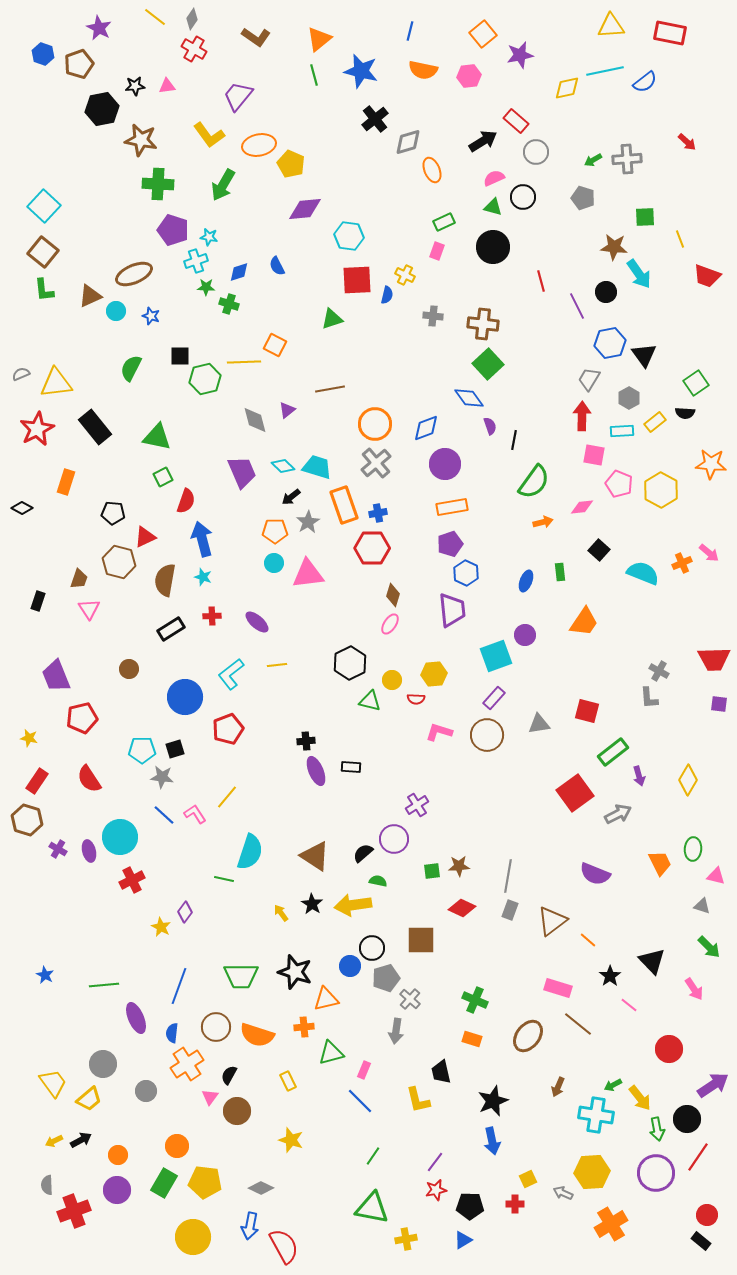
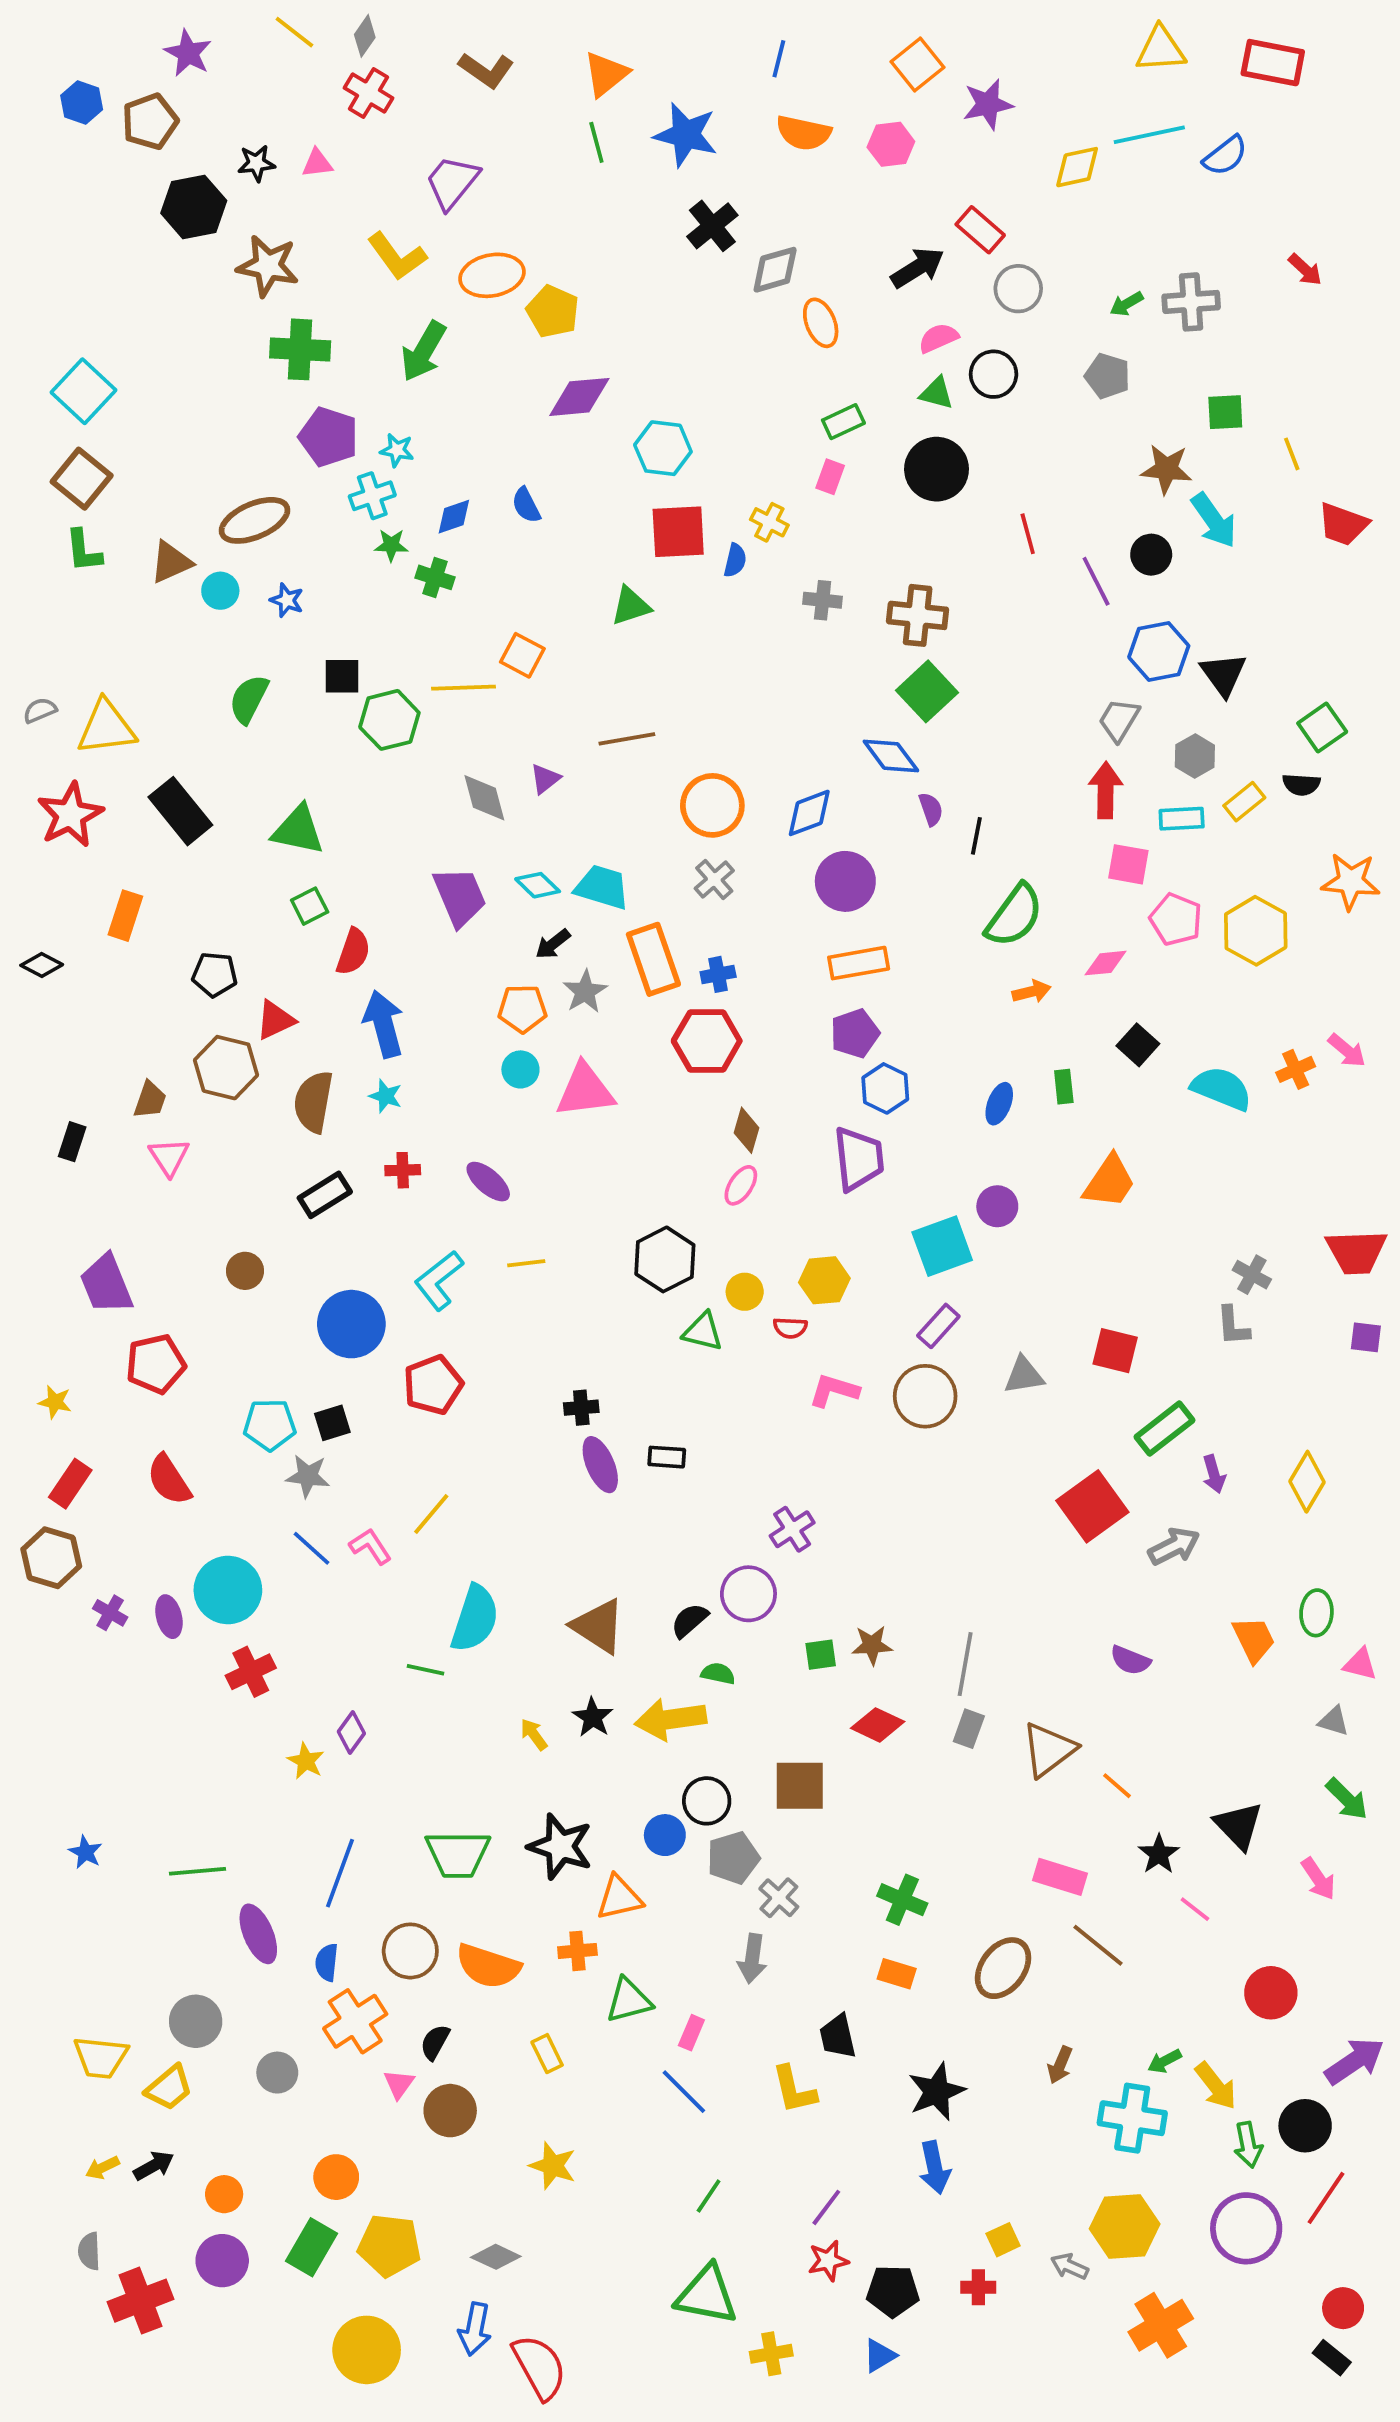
gray cross: (376, 463) -> (714, 879), size x0.7
purple semicircle: (595, 874) -> (1130, 1660), size x0.7
yellow trapezoid: (53, 1083) -> (101, 2057), turned 132

